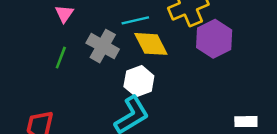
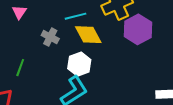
gray cross: (103, 46) -> (50, 37), size x0.7
green line: (61, 58) -> (20, 68), moved

